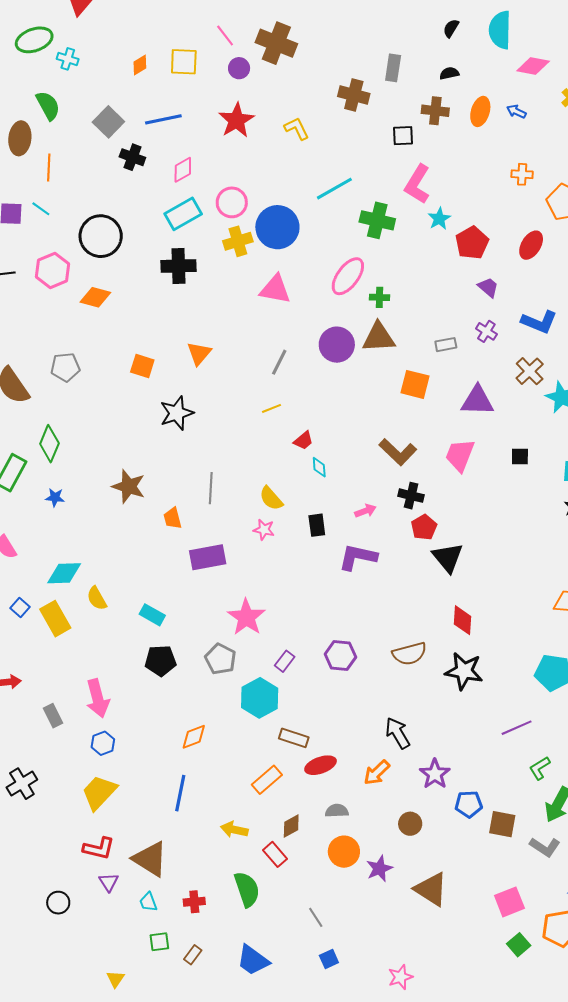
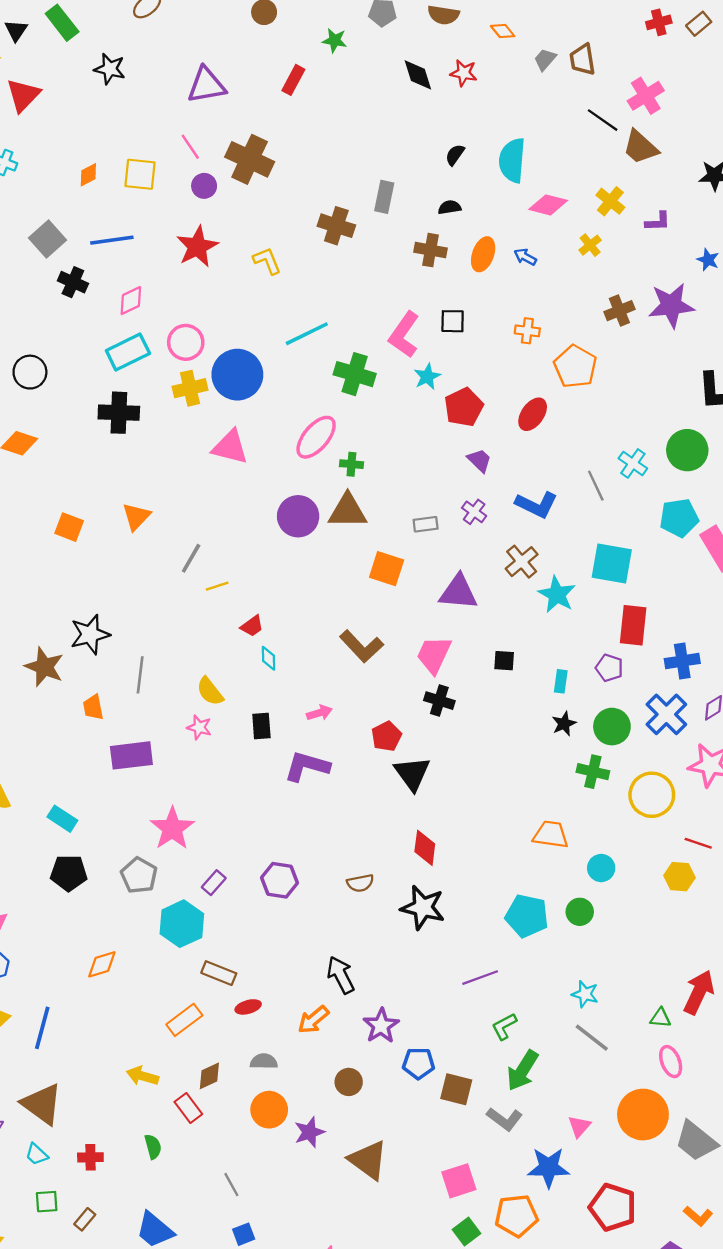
black square: (403, 136) -> (453, 321), moved
black circle: (101, 236) -> (30, 372), size x0.7
gray line: (279, 362) -> (191, 558), moved
black star: (177, 413) -> (90, 634), moved
black cross: (411, 496) -> (439, 701), moved
brown semicircle: (409, 654) -> (360, 883), size x0.7
red ellipse: (321, 765) -> (248, 1007), size x0.7
blue line: (180, 793) -> (42, 1028), moved
green semicircle: (247, 889) -> (153, 1147), size x0.6
cyan trapezoid: (148, 902) -> (37, 1154), turned -30

